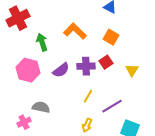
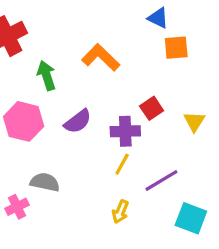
orange square: (111, 37) -> (176, 48), moved, turned -35
purple cross: (86, 66) -> (125, 131), moved

